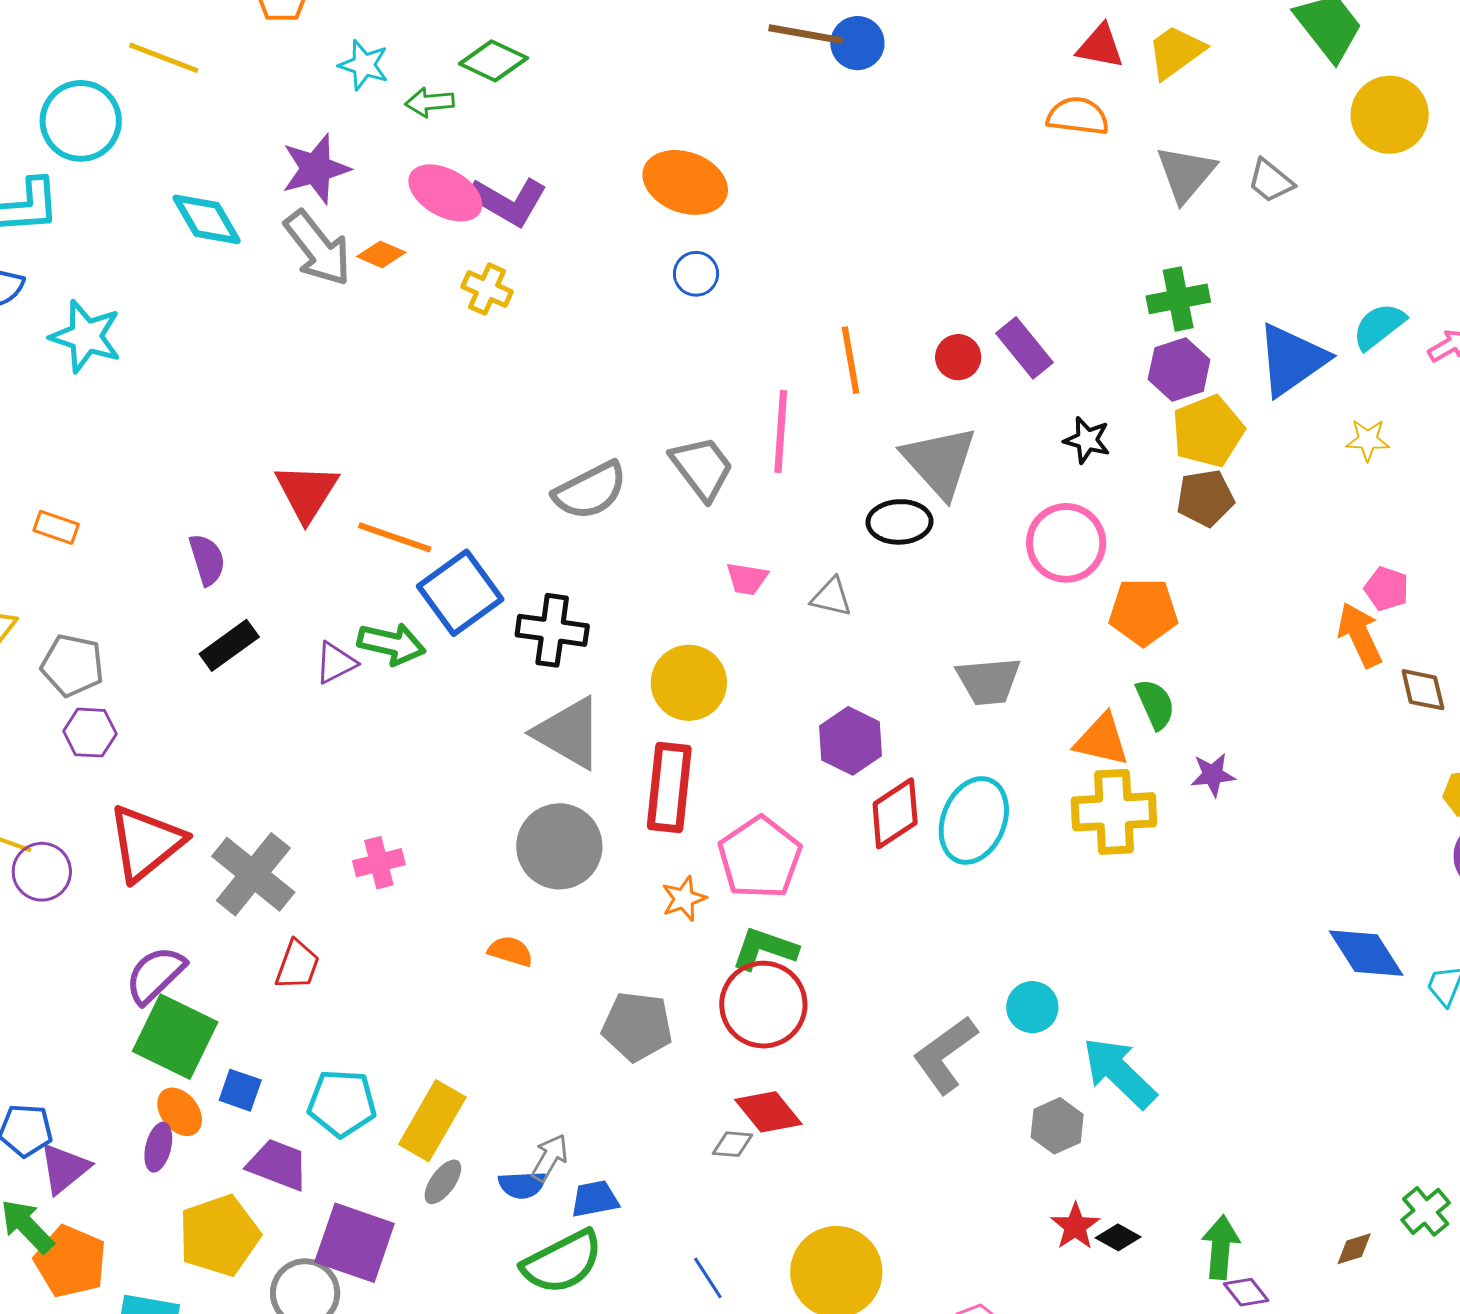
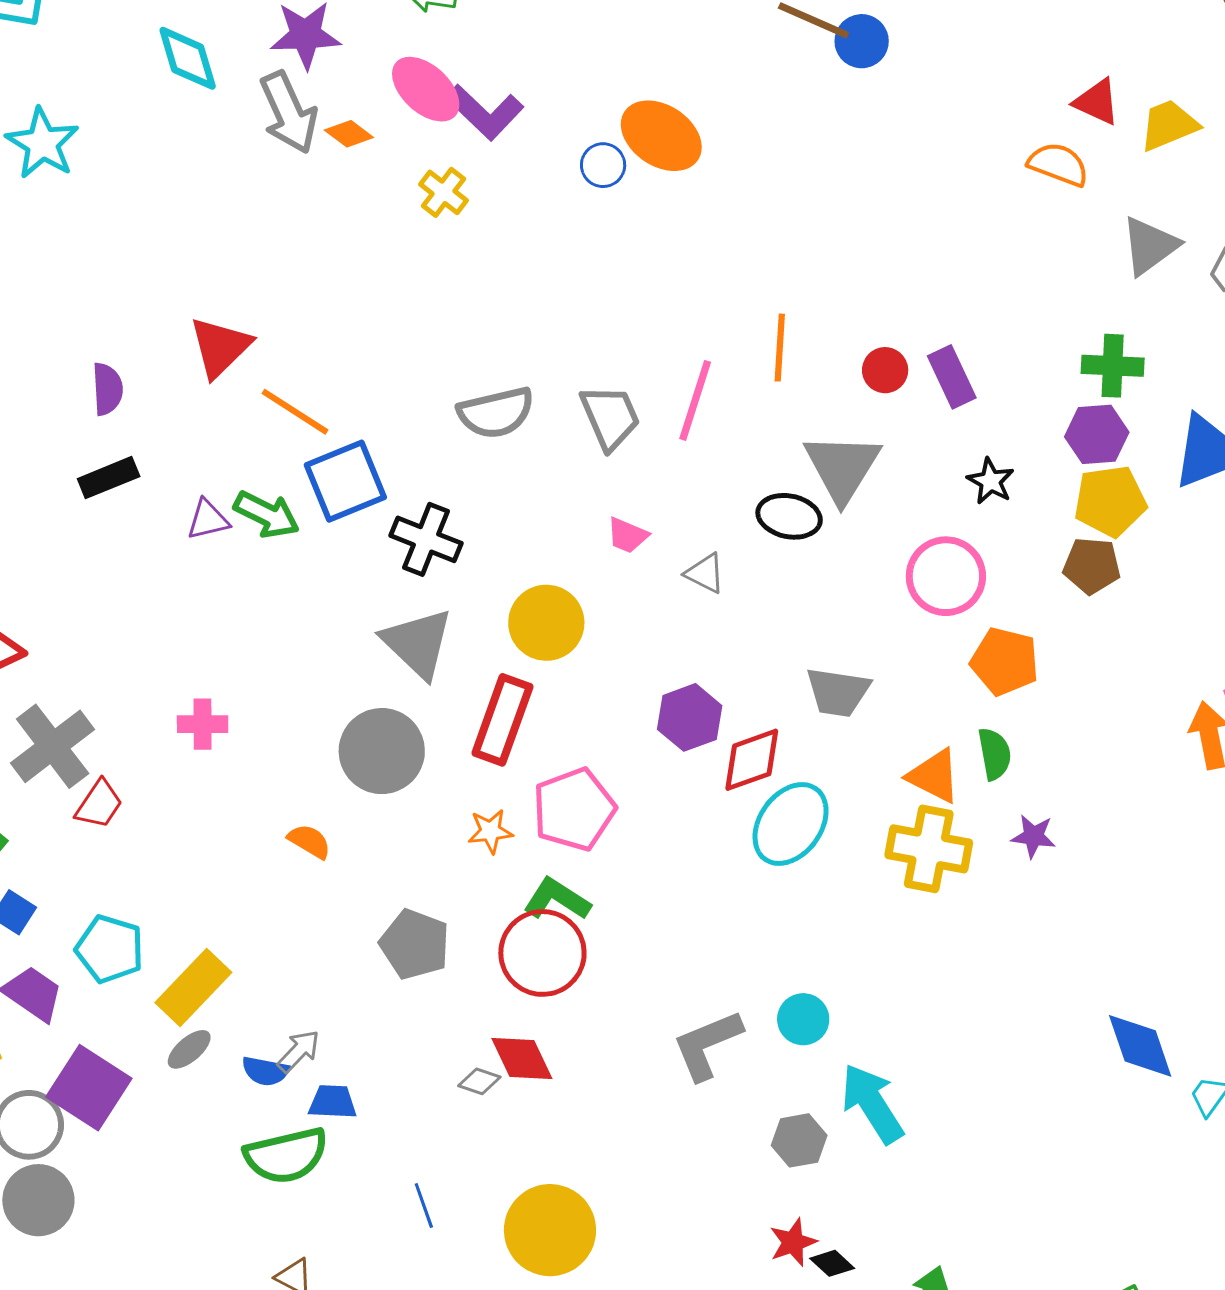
blue circle: (696, 274) -> (603, 165), moved
red diamond: (895, 813) -> (752, 760), moved
gray cross: (253, 874) -> (53, 746), moved

